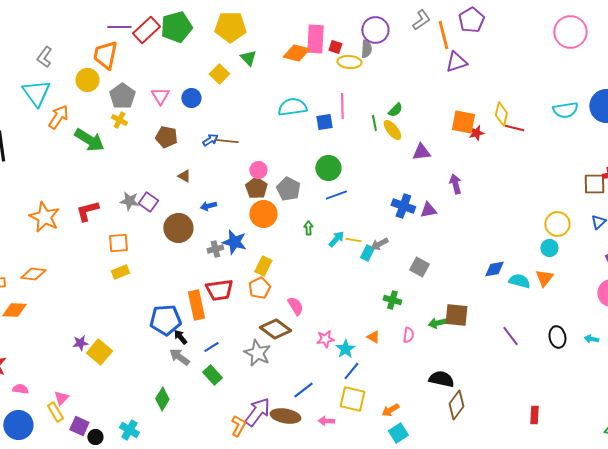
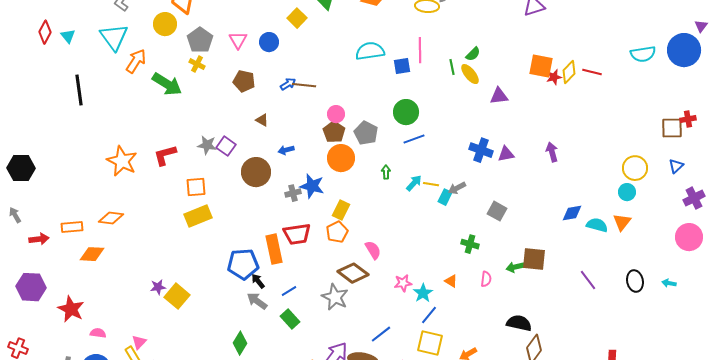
yellow diamond: (501, 114) -> (569, 72), moved, turned 30
purple arrow: (455, 184) -> (552, 152), moved
yellow rectangle: (120, 272) -> (198, 216), size x1.5

